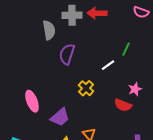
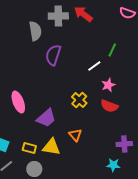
red arrow: (97, 13) -> (83, 14), turned 36
yellow cross: (86, 88) -> (79, 100), moved
pink star: (135, 89) -> (108, 85), moved

